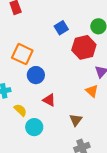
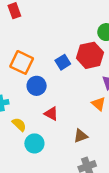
blue square: (61, 28) -> (63, 62), moved
brown triangle: (76, 120) -> (81, 136), turned 32

